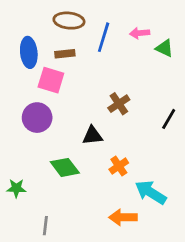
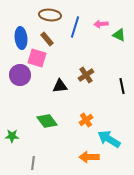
brown rectangle: (65, 54) -> (47, 39), turned 56
purple circle: (37, 118) -> (20, 75), moved
black line: (169, 119) -> (122, 86), turned -42
black triangle: (92, 136) -> (60, 86), moved

